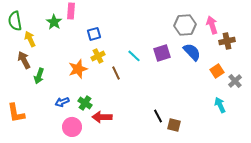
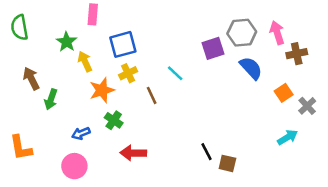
green star: (54, 22) -> (67, 42), moved
blue square: (94, 34) -> (123, 44), size x1.5
yellow arrow: (30, 39) -> (85, 61), moved
purple square: (162, 53) -> (213, 48), moved
green cross: (85, 103) -> (114, 120), moved
cyan arrow: (220, 105) -> (288, 137), turned 84
pink circle: (72, 127) -> (74, 166), moved

